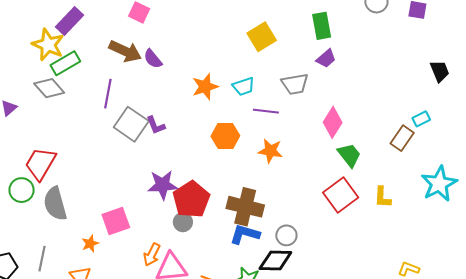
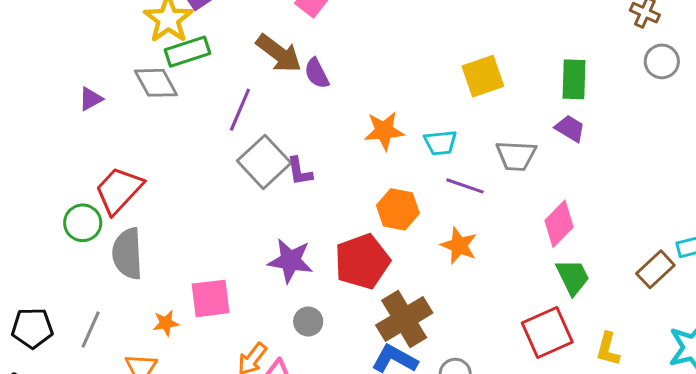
purple trapezoid: (326, 59) -> (570, 129), turned -120
red pentagon: (191, 199) -> (362, 261), moved
brown cross: (245, 207) -> (404, 319), turned 33

